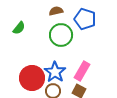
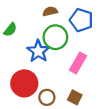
pink rectangle: (82, 71) -> (78, 63), moved
blue star: (55, 72) -> (38, 51), moved

